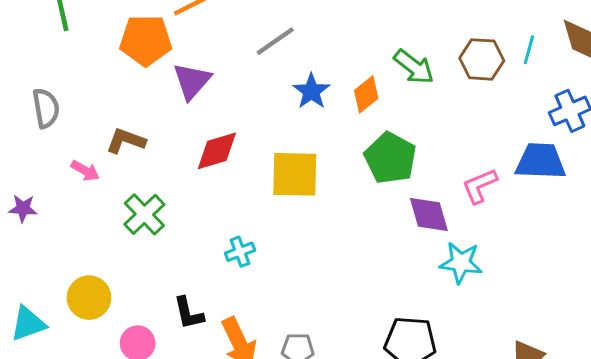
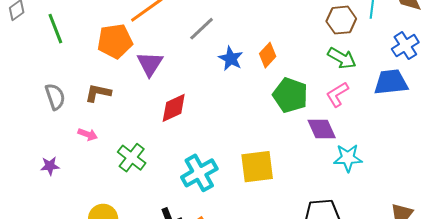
green arrow: (414, 67) -> (342, 58), moved
brown L-shape: (126, 141) -> (98, 93), moved
yellow square: (295, 174) -> (257, 167), moved
pink L-shape: (480, 186) -> (337, 94), moved
cyan cross: (240, 252) -> (199, 173), size x1.8

